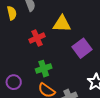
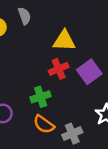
red cross: (37, 38) -> (59, 69), moved

